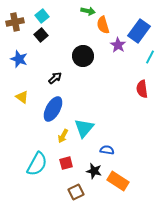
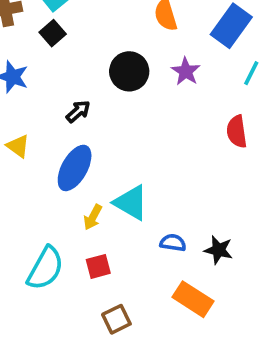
purple star: (118, 45) -> (186, 71), moved
cyan triangle: (84, 128) -> (131, 203), turned -40
black star: (94, 171) -> (219, 250), moved

